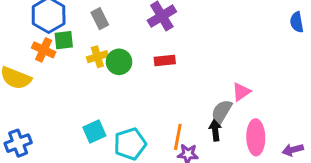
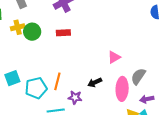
gray semicircle: (222, 112) -> (138, 76), moved
black arrow: (215, 130) -> (95, 82), turned -112
orange line: (178, 137) -> (57, 81), moved

